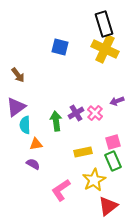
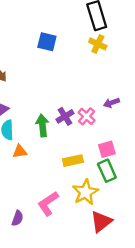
yellow cross: (105, 49) -> (98, 44), size x0.6
purple semicircle: (33, 164) -> (18, 218), moved, turned 80

